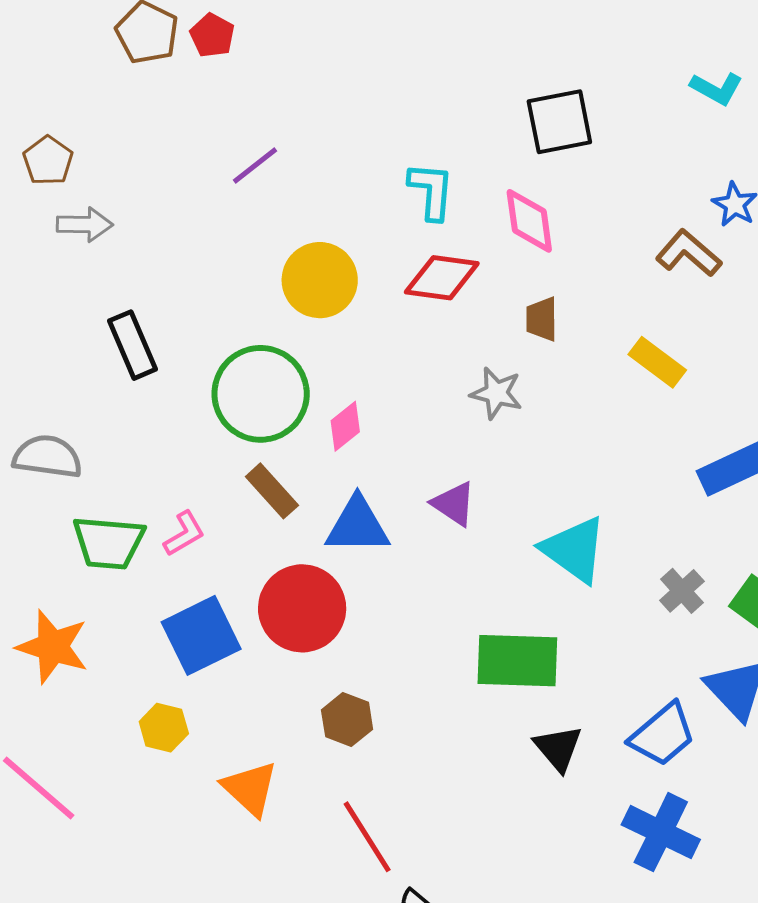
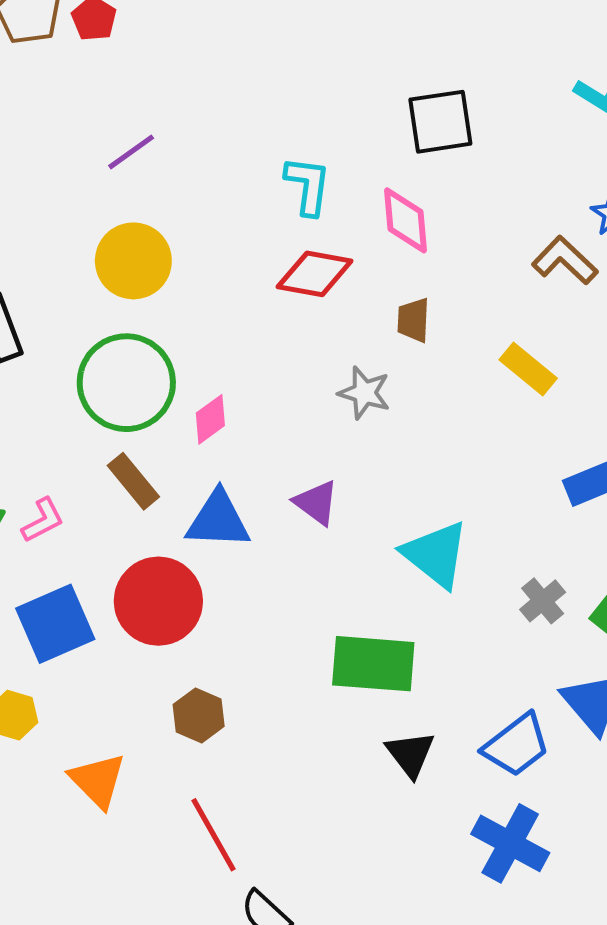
yellow circle: (320, 280) -> (133, 261), moved

